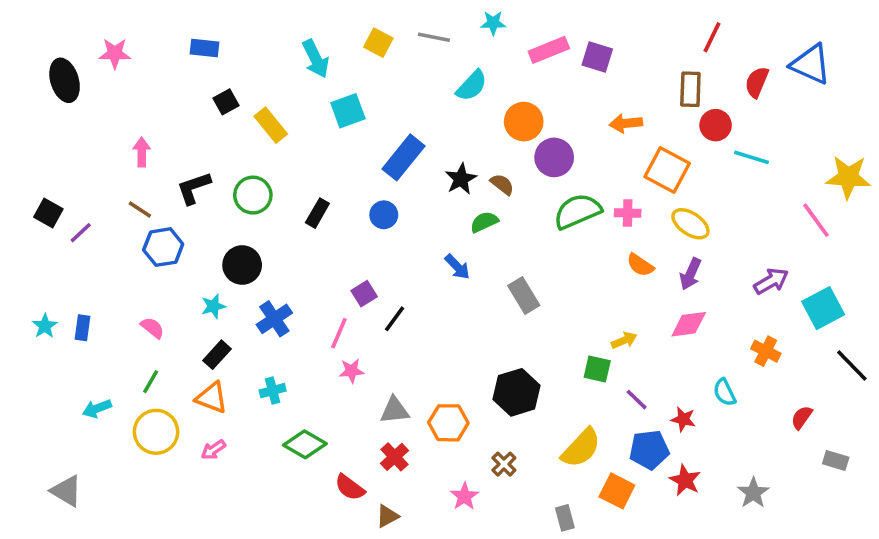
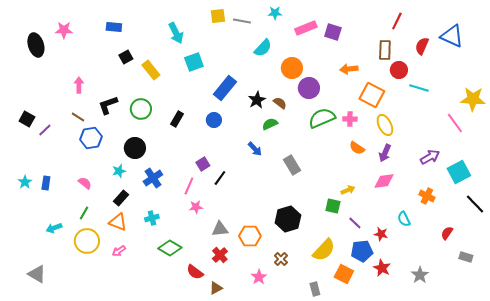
yellow square: (378, 43) -> (218, 16), moved, turned -35
yellow ellipse: (690, 224) -> (385, 125), turned 30

